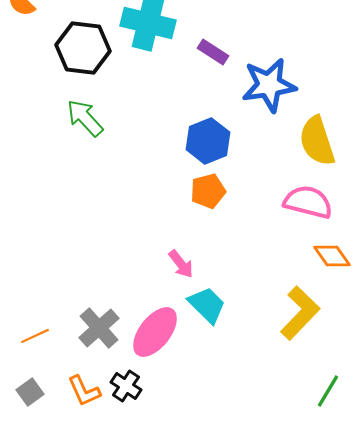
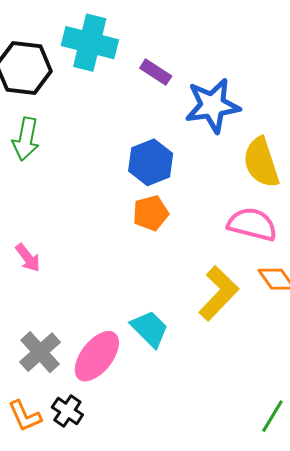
green arrow: (85, 118) -> (26, 139), turned -126
pink arrow: (181, 264) -> (28, 258), moved
yellow L-shape: (300, 313) -> (219, 293), moved

